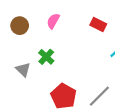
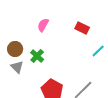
brown circle: (20, 26) -> (15, 49), moved

